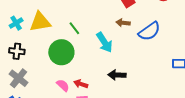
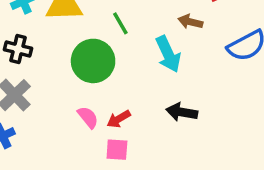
brown arrow: (123, 23) -> (190, 22), moved
red arrow: (81, 84) -> (119, 119), turned -56

